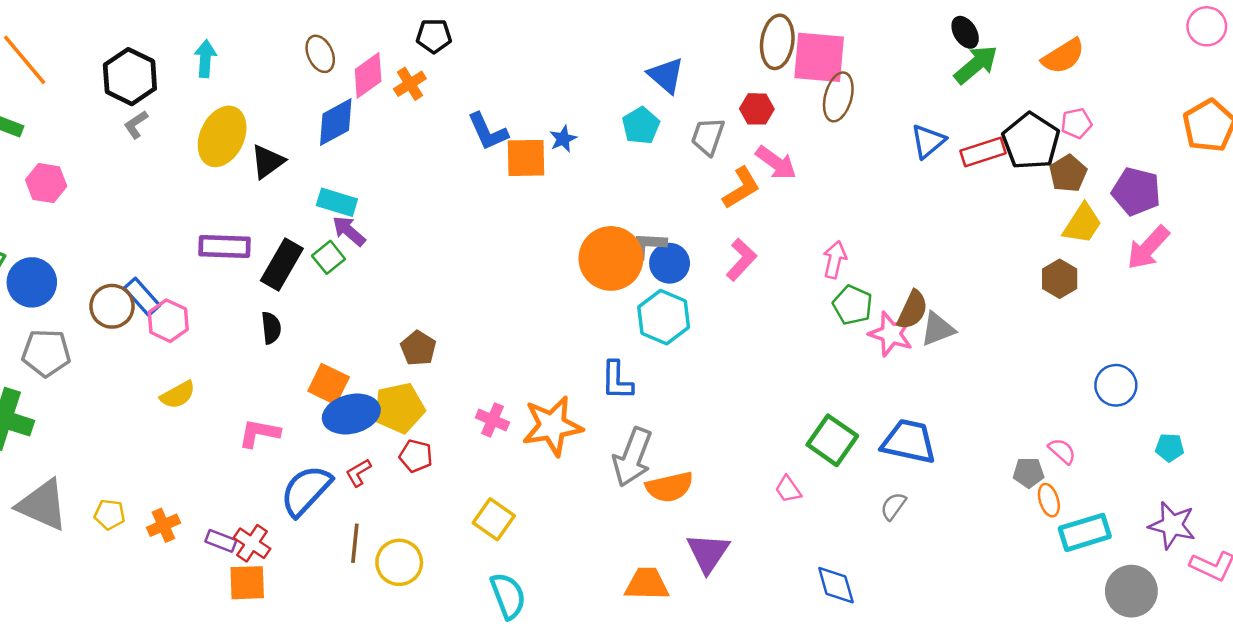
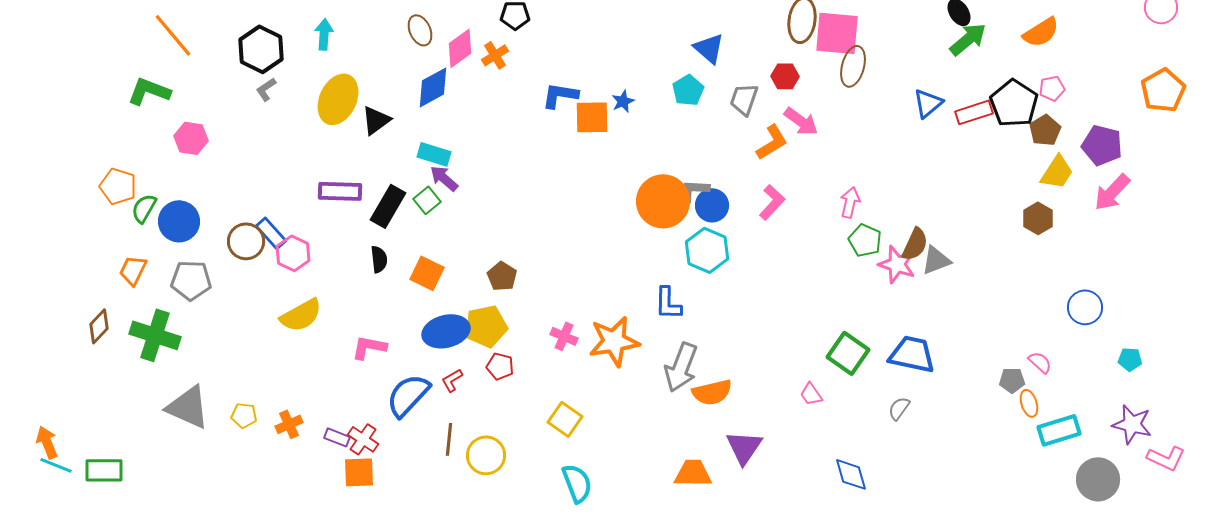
blue L-shape: (488, 132) -> (560, 95), turned 123
orange square: (329, 384) -> (427, 273), moved
yellow semicircle: (178, 395) -> (301, 315), size x1.4

